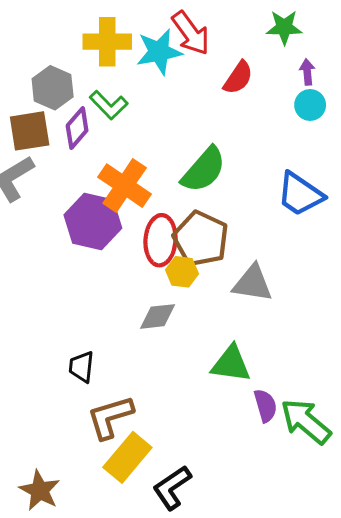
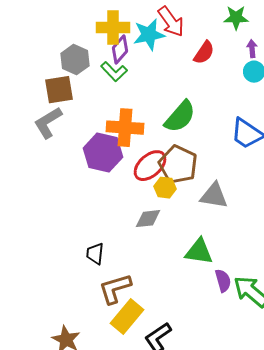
purple diamond: (77, 128) -> (120, 50), moved
orange cross: (125, 186) -> (125, 128), turned -30
red ellipse: (160, 240) -> (150, 166), turned 44

